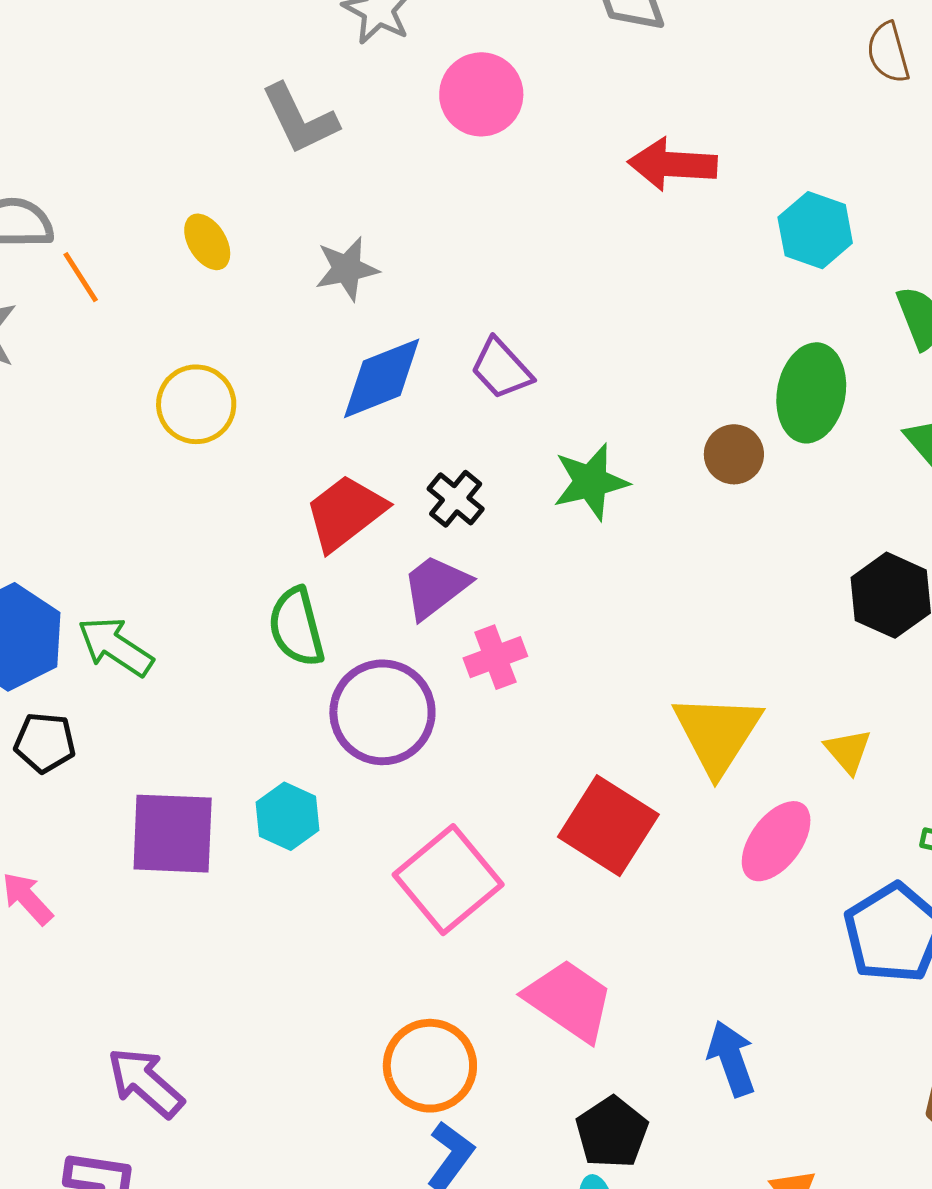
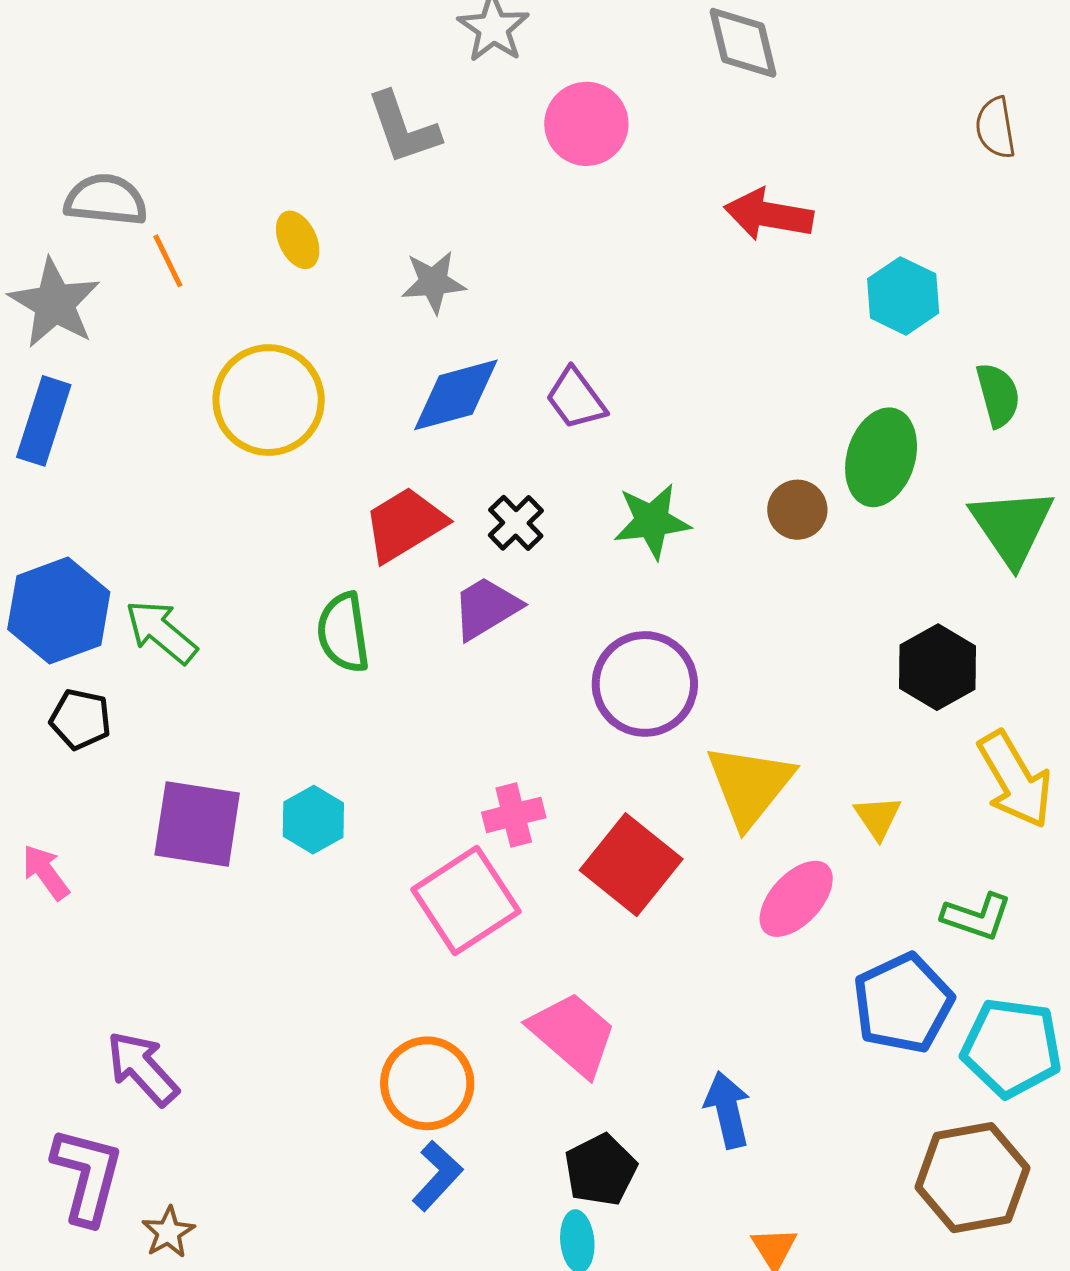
yellow circle: (196, 404) -> (269, 400), size x1.4
pink cross: (495, 657) -> (514, 815), moved
purple circle: (382, 712) -> (645, 684), moved

